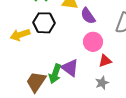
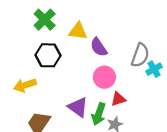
yellow arrow: (20, 35) -> (25, 85), moved
green arrow: (55, 74) -> (99, 114), moved

